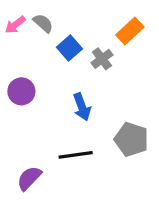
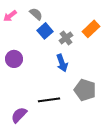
gray semicircle: (43, 23) -> (36, 14), moved
orange rectangle: (130, 31) -> (91, 29), moved
blue arrow: (82, 107) -> (62, 63), moved

